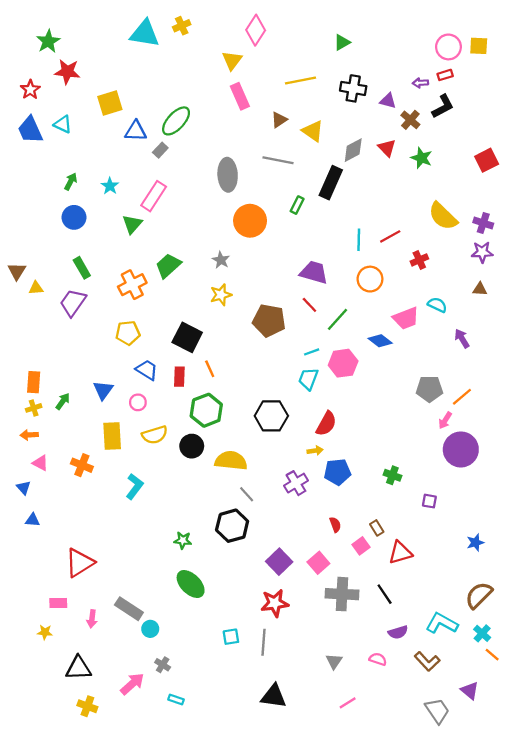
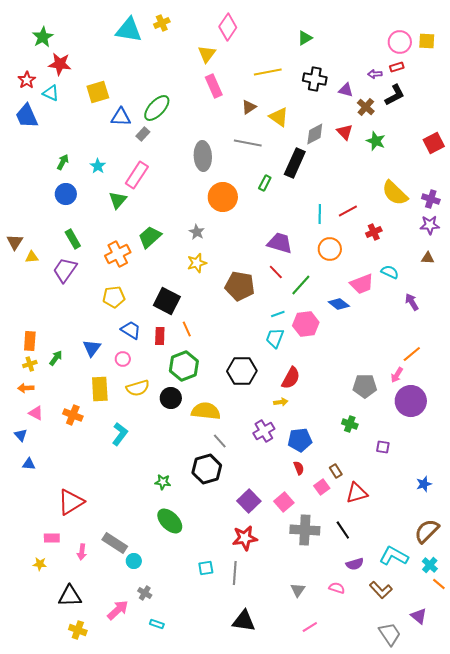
cyan triangle: (63, 124) -> (51, 93), moved
gray pentagon: (429, 389) -> (365, 386), moved
blue pentagon: (337, 472) -> (300, 440), moved

